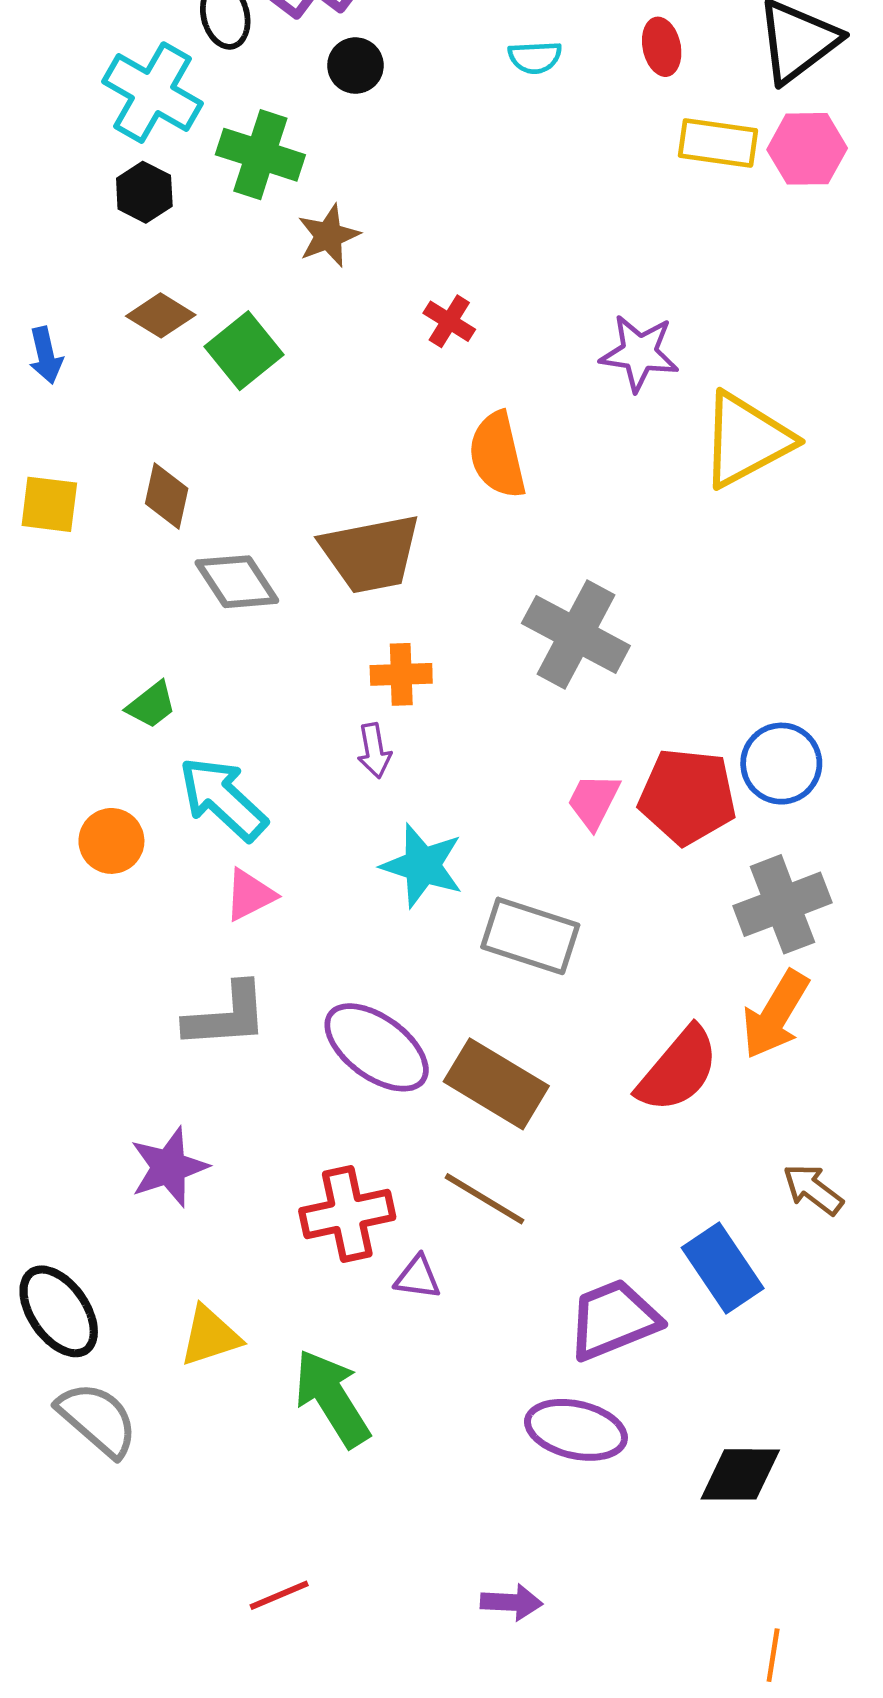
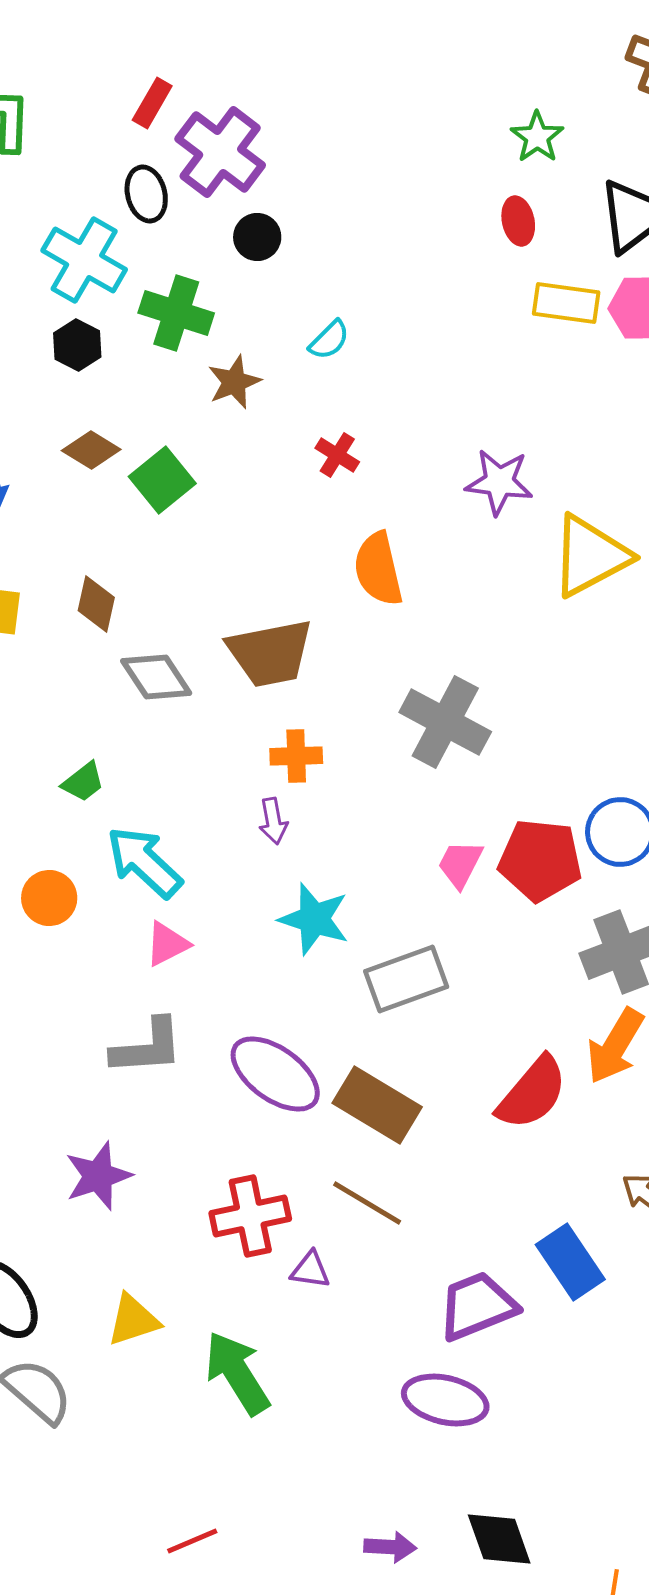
cyan semicircle: (535, 57) -> (329, 340), moved, turned -42
gray rectangle: (530, 936) -> (406, 979), turned -38
black diamond: (740, 1474) -> (499, 1539), moved, turned 70

